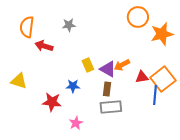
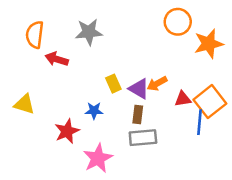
gray star: (69, 25) -> (89, 32), size x1.5
red star: (52, 102) -> (67, 131), turned -30
pink star: (76, 123) -> (98, 158), size x1.6

